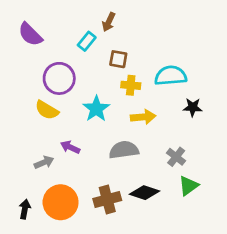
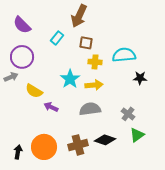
brown arrow: (109, 22) -> (79, 16), size x1.6
cyan rectangle: (87, 41) -> (57, 38), moved
purple circle: (59, 78) -> (22, 57), moved
yellow semicircle: (47, 110) -> (34, 91), moved
yellow arrow: (143, 117) -> (94, 85), moved
gray arrow: (44, 162) -> (11, 77), moved

